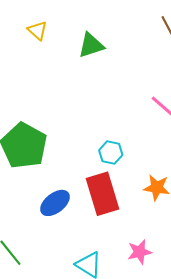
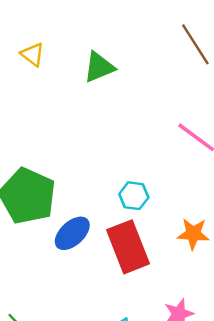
blue ellipse: (55, 203) -> (72, 233), moved

